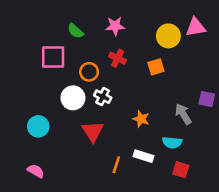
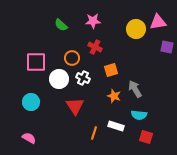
pink square: (53, 57) -> (36, 62), moved
orange square: (156, 67) -> (111, 70), moved
purple square: (207, 99) -> (167, 47), moved
gray arrow: (183, 114) -> (135, 89), moved

